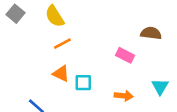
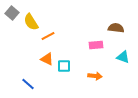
yellow semicircle: (55, 16) -> (31, 22), moved
pink rectangle: (125, 55) -> (96, 45), turned -32
cyan triangle: (160, 87) -> (123, 57), moved, turned -40

